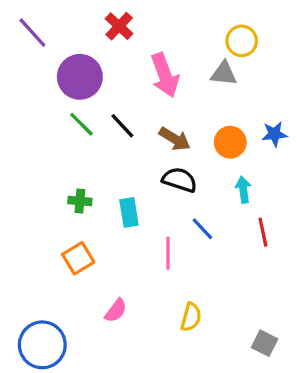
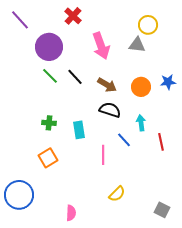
cyan arrow: (243, 190) -> (141, 123), moved
pink semicircle: (116, 311) -> (71, 213), moved, turned -35
yellow semicircle: (191, 317) -> (117, 194), turned 30
blue circle: (42, 345) -> (19, 195), moved

